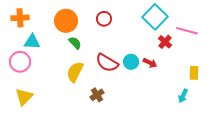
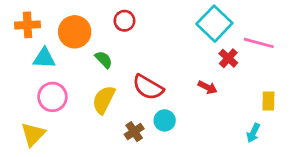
red circle: (104, 19) -> (124, 21), moved
orange circle: (66, 21) -> (75, 32), moved
pink circle: (20, 62) -> (52, 97), moved
cyan circle: (131, 62) -> (165, 120), moved

